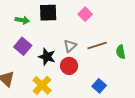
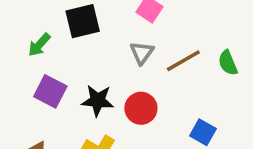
green arrow: (22, 20) -> (39, 45), turned 136
gray triangle: (70, 46) -> (142, 53), moved

